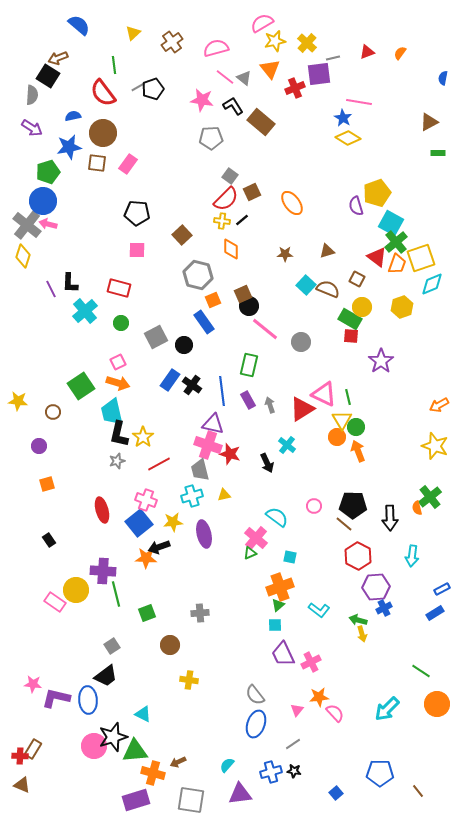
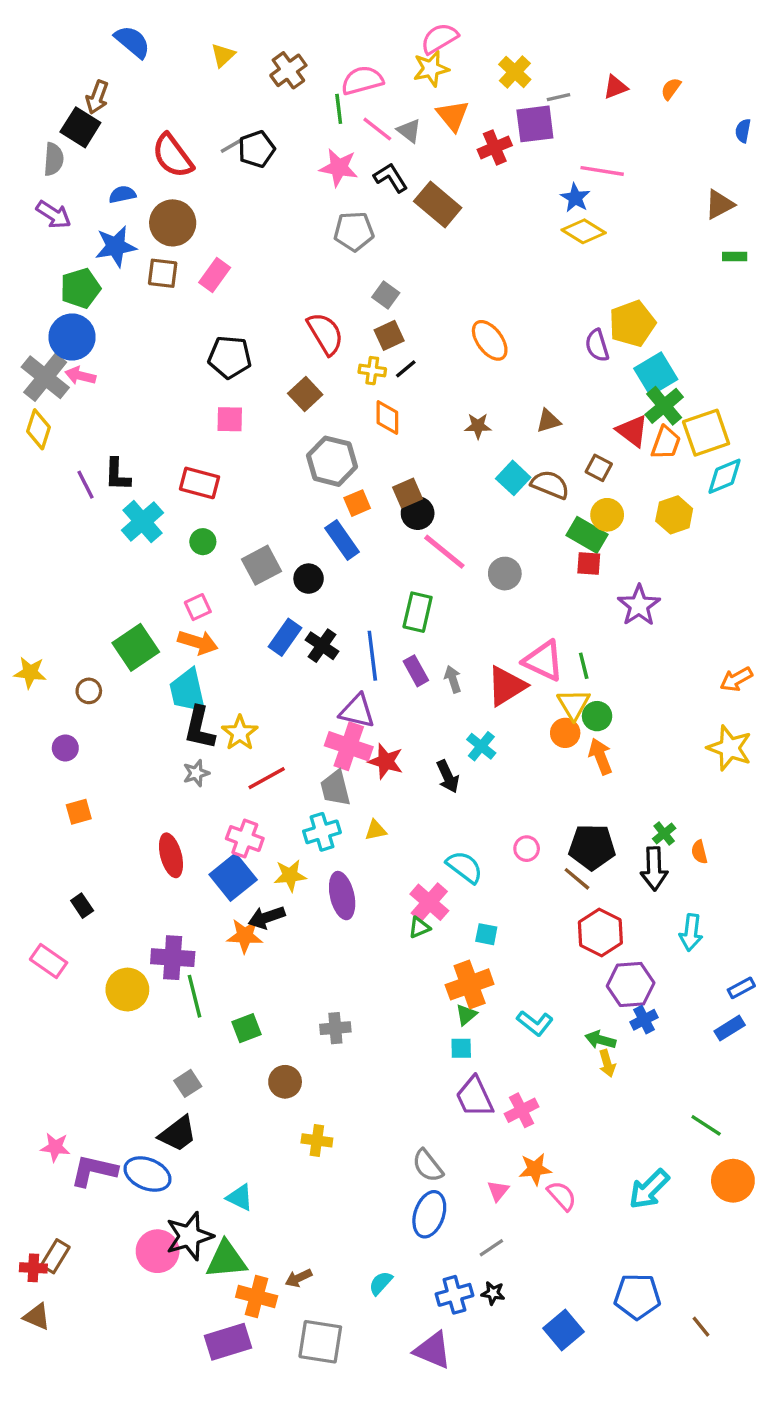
yellow star: (275, 41) -> (431, 69), moved
brown arrow: (58, 58) -> (97, 97), turned -48
green line: (114, 65) -> (339, 109), moved
brown square: (252, 192) -> (389, 335), moved
red semicircle: (226, 199) -> (325, 334), moved, turned -76
cyan square: (391, 223) -> (656, 374), turned 30
green cross: (430, 497) -> (664, 834), moved, size x0.6
pink rectangle: (55, 602) -> (49, 961), moved
blue ellipse: (88, 700) -> (148, 1174), turned -64
blue square: (336, 793) -> (563, 1330), size x1.6
purple triangle: (240, 794) -> (433, 1350), moved, turned 30

